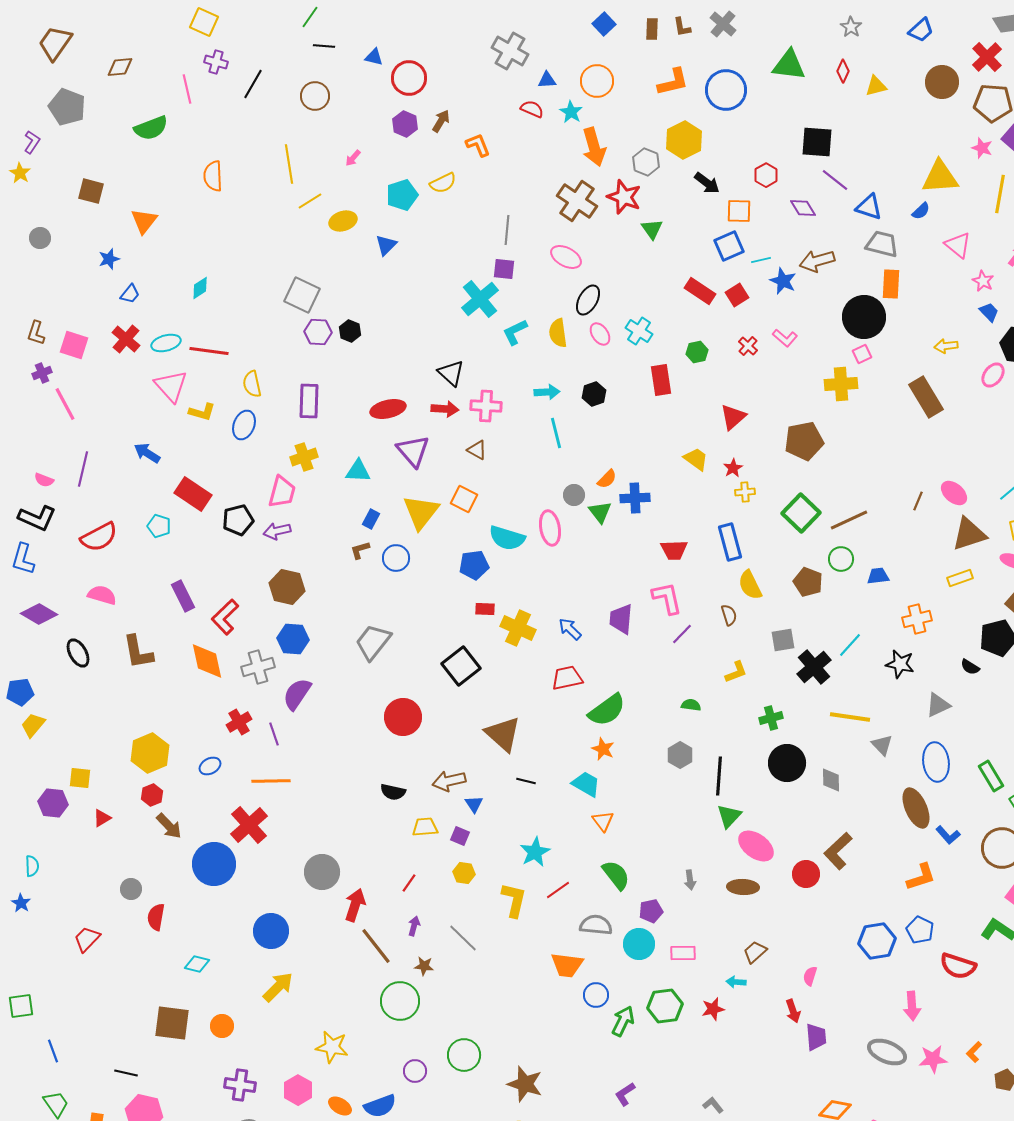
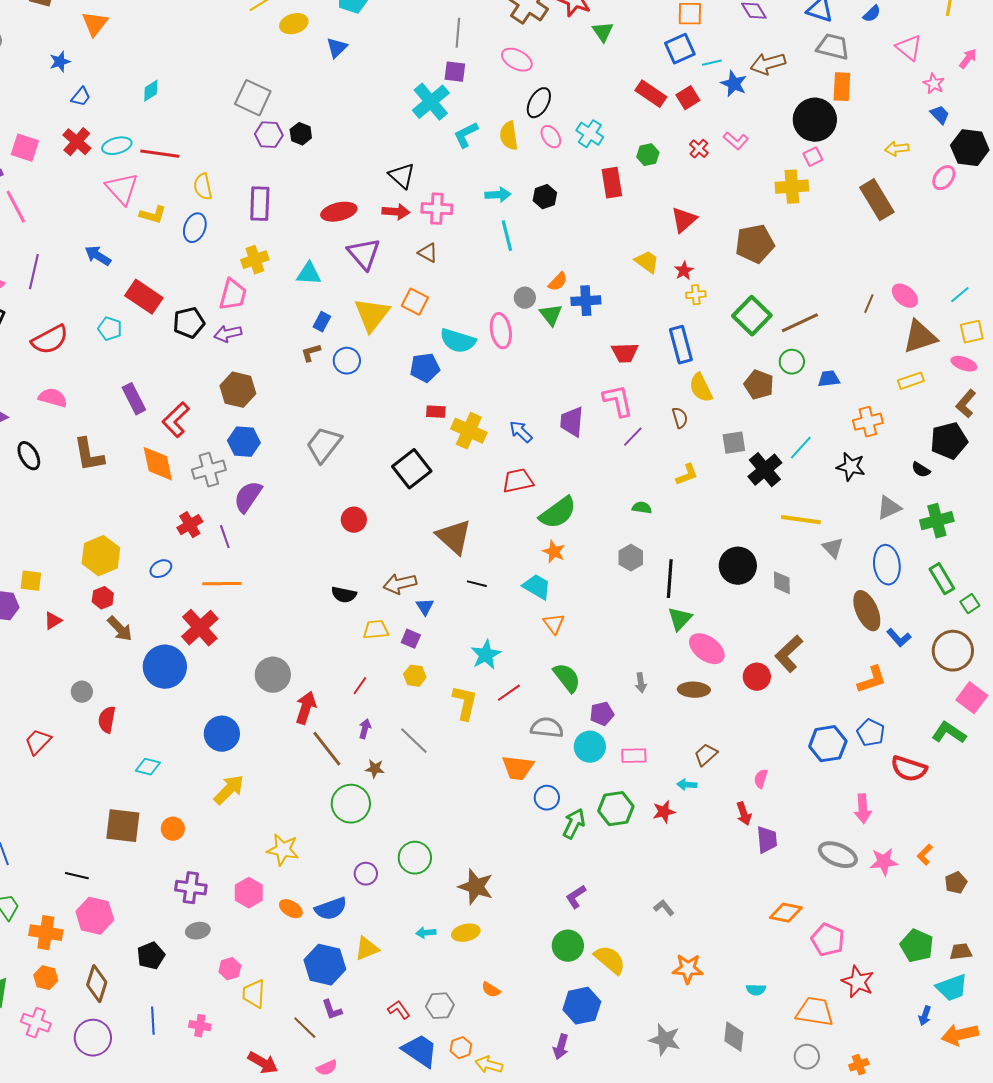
red circle: (403, 717) -> (354, 520), size x0.7
green cross: (771, 718) -> (937, 521), moved, size x1.4

